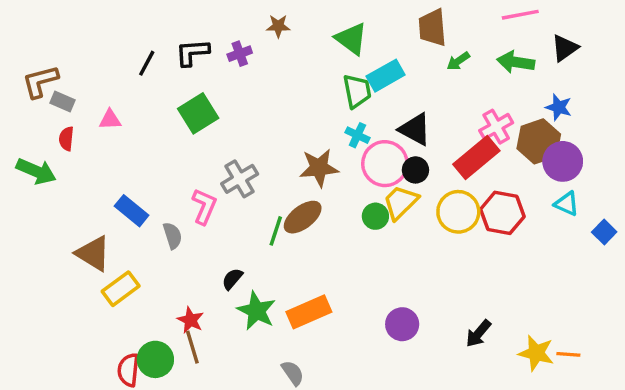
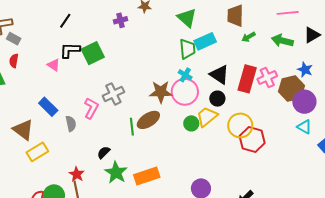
black L-shape: (192, 53) -> (70, 50), moved
pink triangle: (110, 120) -> (54, 65), moved, turned 32
red rectangle: (476, 157) -> (247, 79), moved, turned -40
pink circle: (385, 164) -> (185, 92), moved
red hexagon: (502, 213) -> (252, 140), moved
green line: (276, 231) -> (132, 127), turned -30

